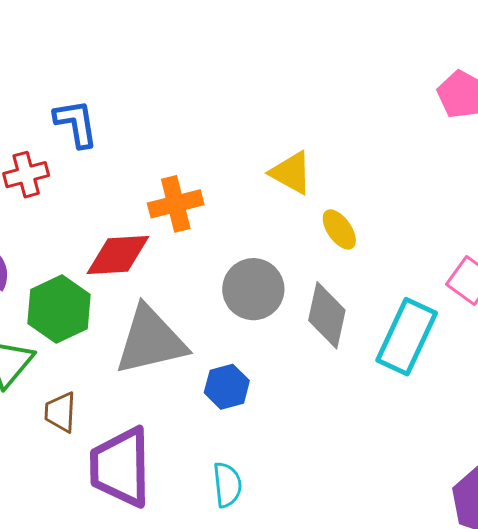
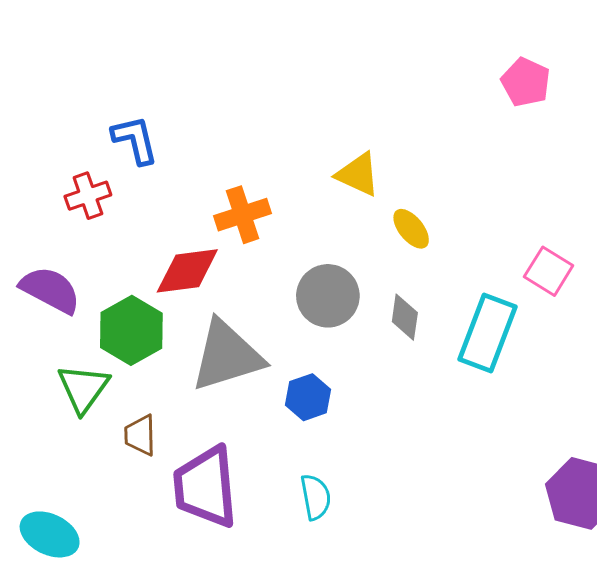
gray diamond: (327, 315) -> (405, 317), size x0.7

